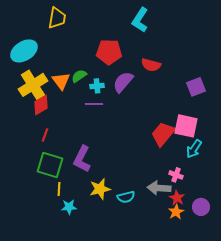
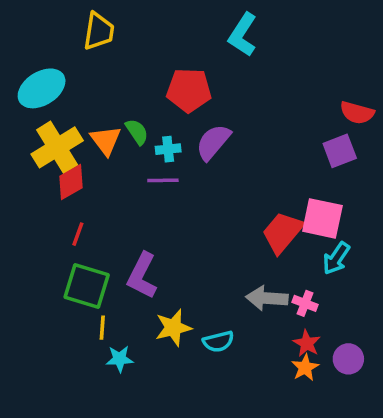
red semicircle: (151, 65) -> (357, 113), moved
green semicircle: (79, 76) -> (137, 132), turned 91
gray arrow: (159, 188) -> (267, 298), moved

